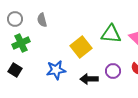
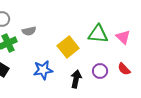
gray semicircle: (42, 20) -> (29, 31), moved, turned -88
black arrow: (89, 79) -> (76, 79), turned 102

